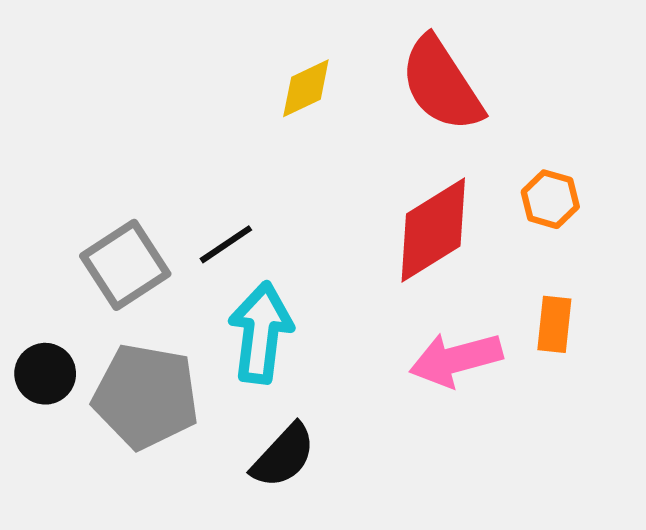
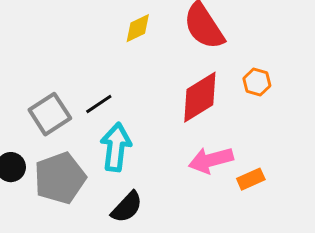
orange rectangle: (554, 324) -> (251, 179), moved, turned 60
gray pentagon: (146, 396) -> (60, 178), turned -30

